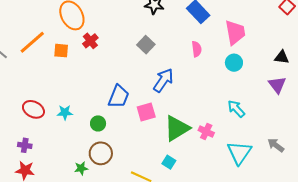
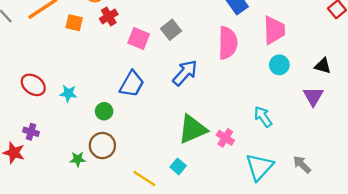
pink semicircle: (197, 49) -> (228, 43), size x1.8
cyan circle: (234, 63) -> (279, 65), moved
pink square: (146, 112) -> (139, 39), moved, turned 30
purple cross: (25, 145) -> (31, 132), moved

